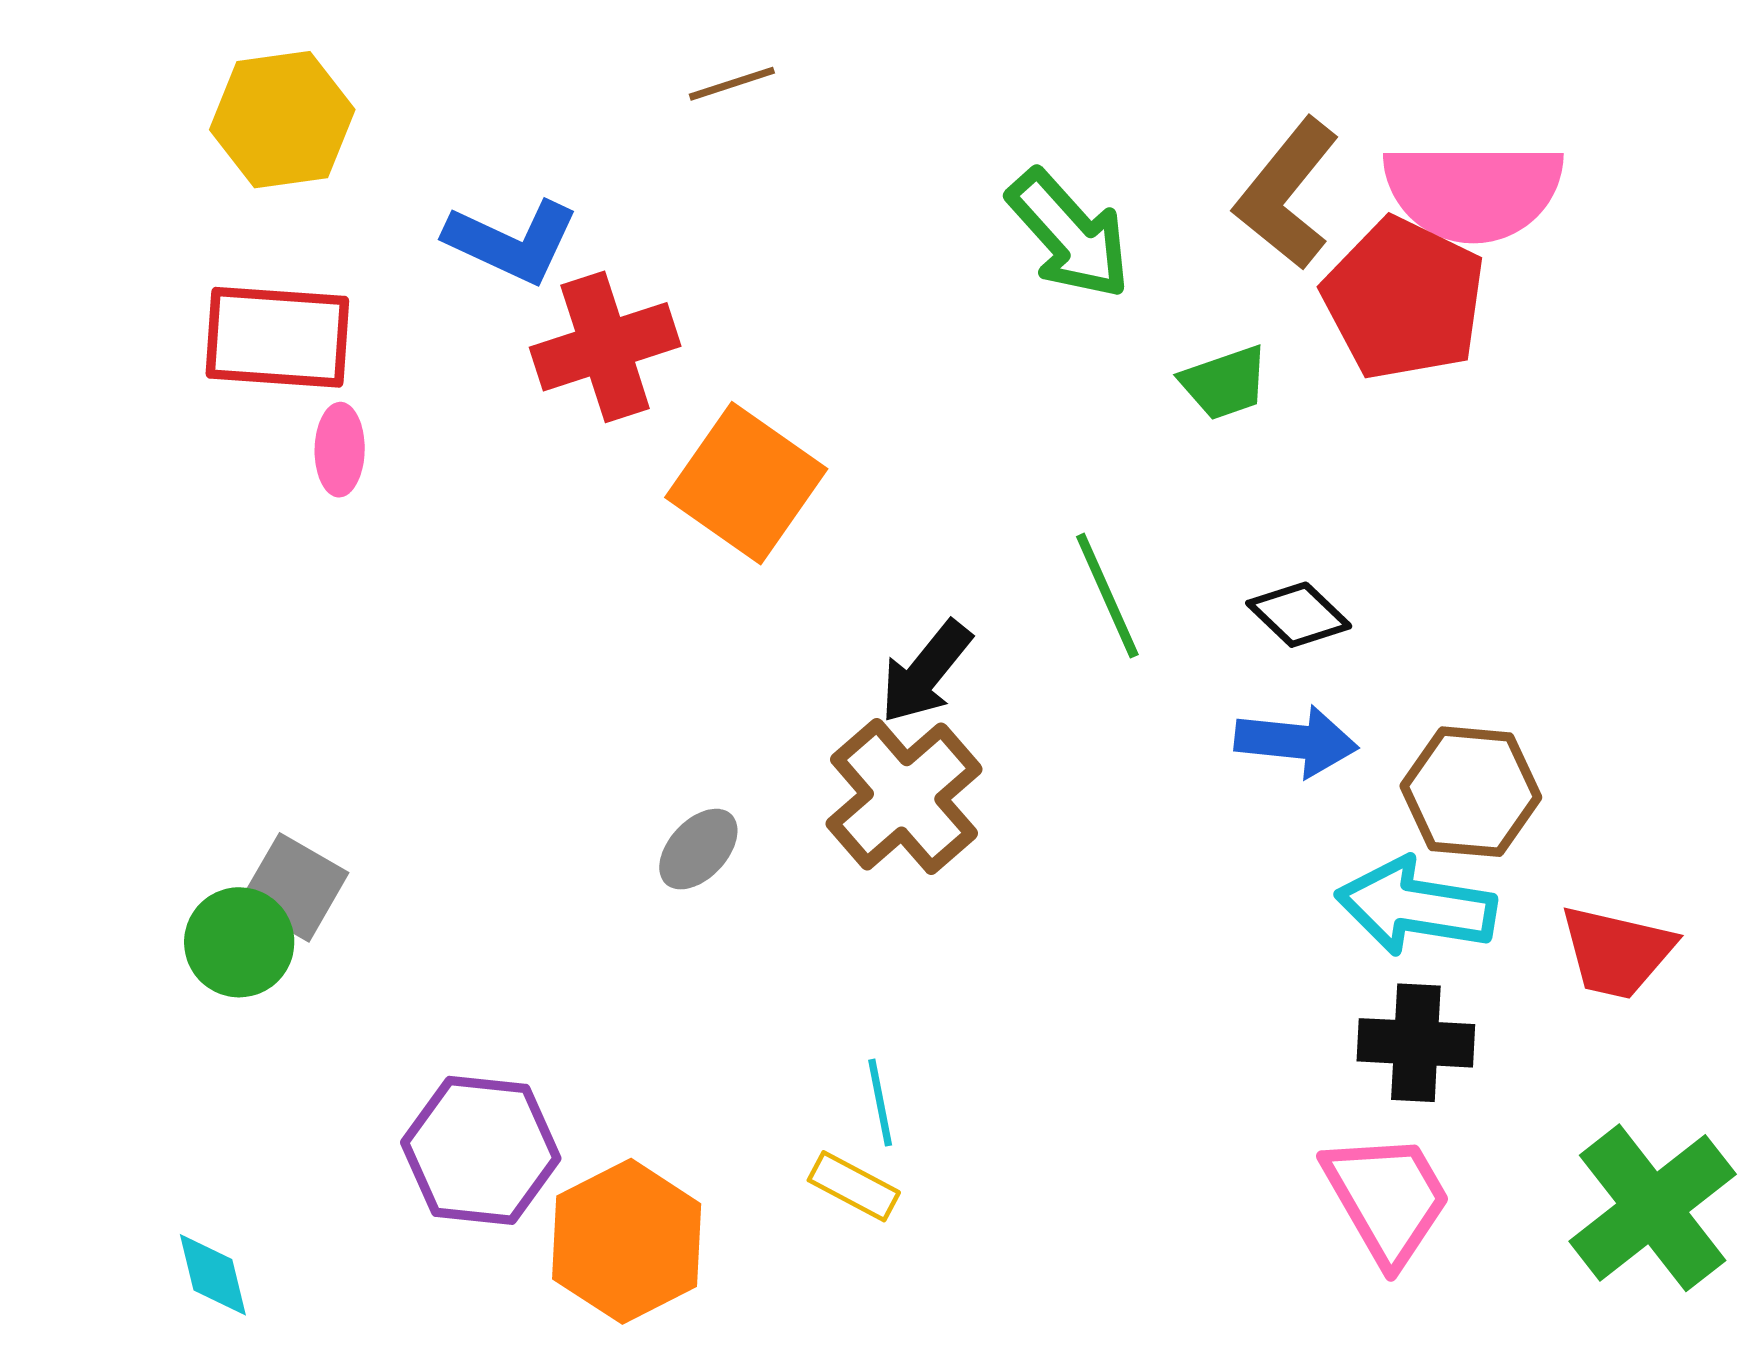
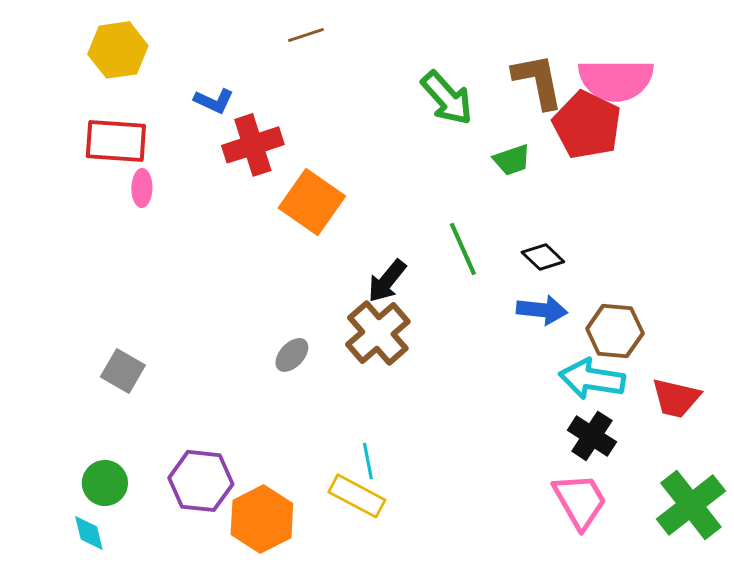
brown L-shape: (1287, 194) -> (538, 81), turned 130
blue L-shape: (512, 242) -> (214, 101), size x0.7
green circle: (239, 942) -> (105, 483), moved
black cross: (1416, 1043) -> (592, 436), turned 30
yellow rectangle: (854, 1186) -> (357, 496), size x1.5

